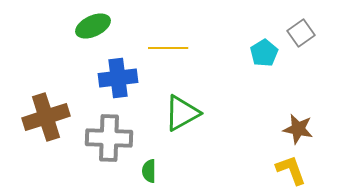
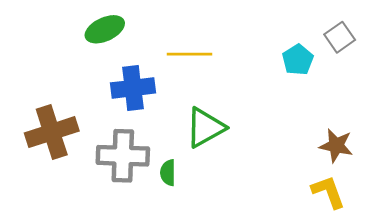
green semicircle: (149, 171) -> (168, 173), moved

